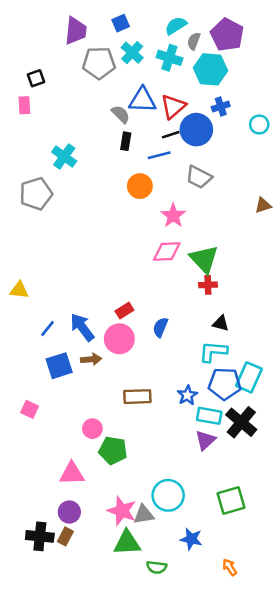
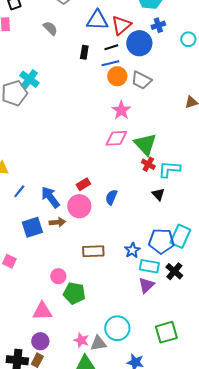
gray semicircle: (121, 114) -> (50, 28), moved
black line: (171, 135) -> (111, 47), moved
cyan cross: (64, 157) -> (29, 79), moved
orange circle: (140, 186) -> (117, 76), moved
red cross: (208, 285) -> (148, 164), turned 32
black triangle: (221, 323) -> (158, 194), turned 32
blue line: (47, 329) -> (19, 191), moved
cyan L-shape: (213, 352) -> (169, 169), moved
black cross: (241, 422) -> (174, 271), size x0.7
pink star: (122, 511) -> (81, 340), size x0.7

